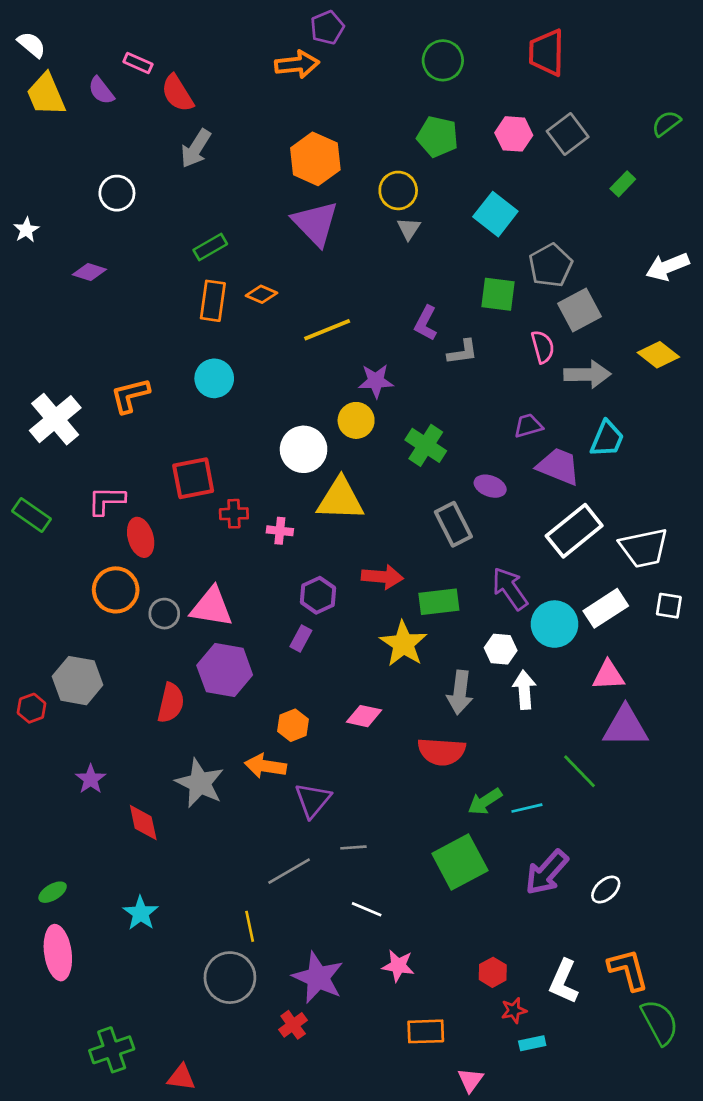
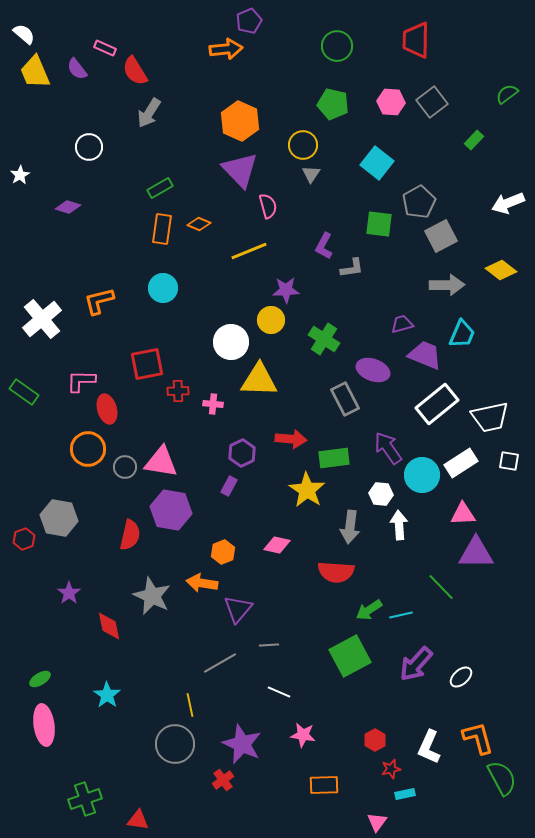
pink semicircle: (543, 347) -> (268, 206), moved
purple ellipse: (490, 486) -> (373, 370), size x1.4
pink triangle: (470, 1080) -> (377, 822), moved

